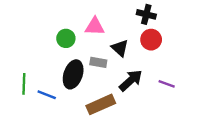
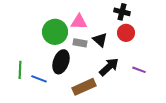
green circle: (66, 38) -> (55, 32), size x1.6
gray rectangle: (98, 62) -> (80, 43), moved

